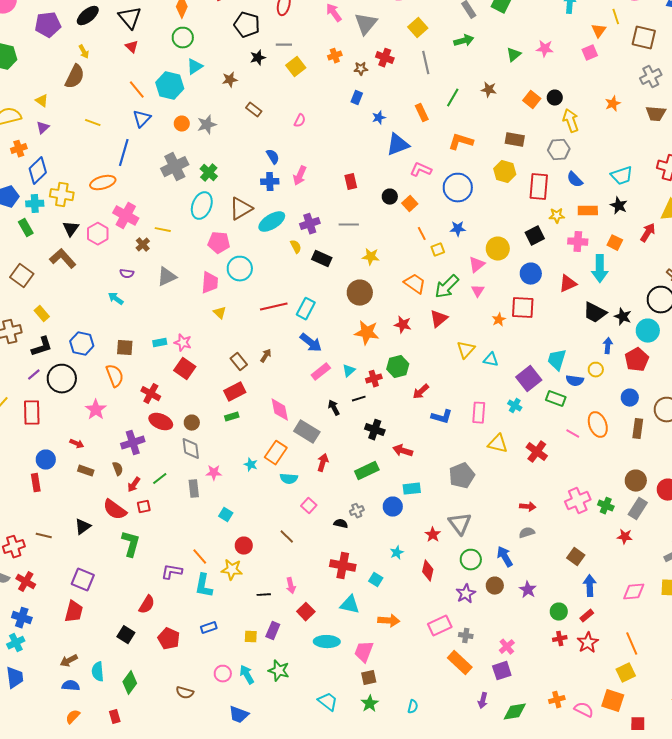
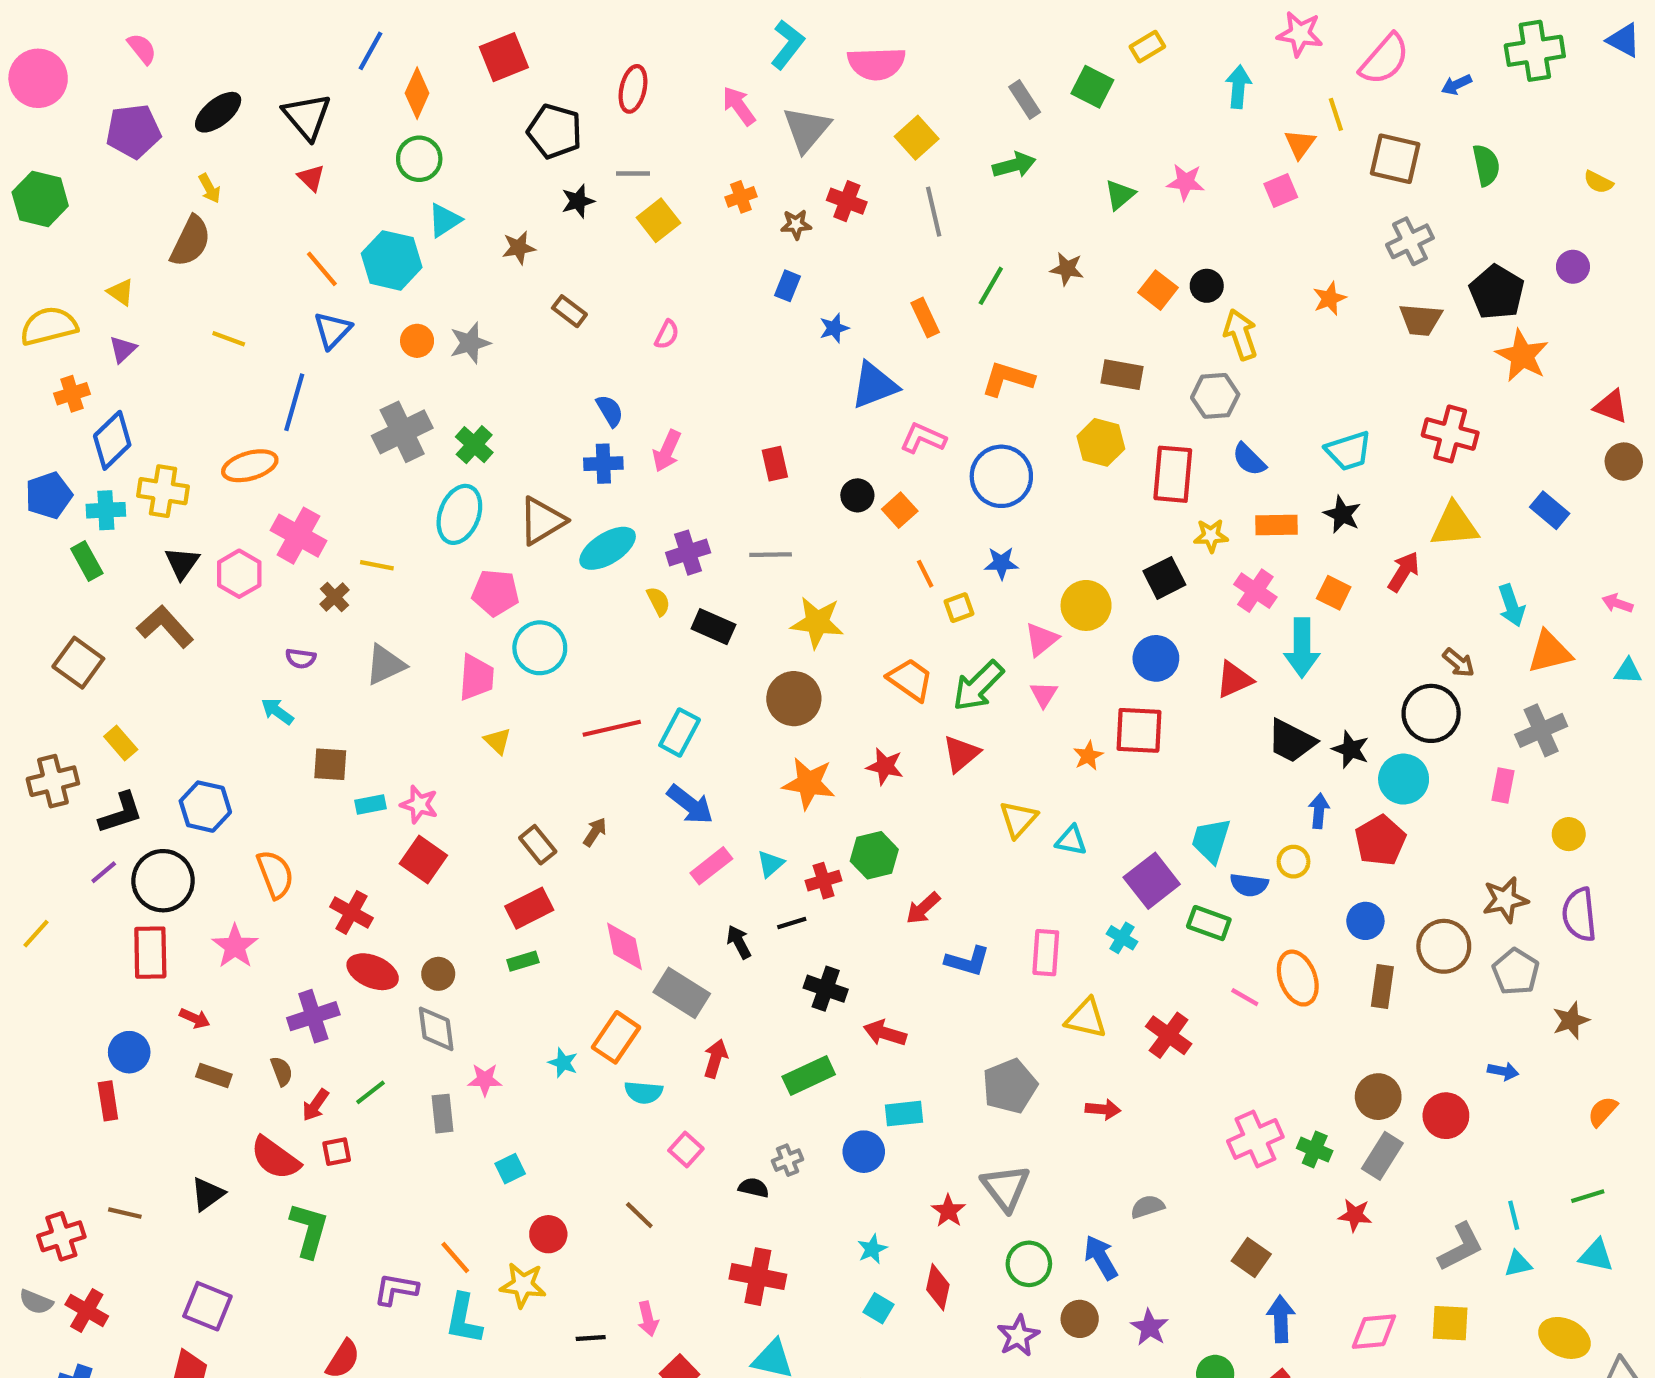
pink cross: (578, 242) -> (1255, 591), turned 30
yellow star: (371, 257) -> (817, 622), size x1.4
brown square: (125, 348) -> (330, 764), moved
red rectangle: (32, 413) -> (150, 953), moved
red arrow: (528, 507) -> (1103, 1109), moved
cyan square: (226, 515) -> (510, 1169), turned 32
cyan square: (376, 580) -> (879, 1308), moved

